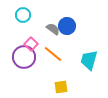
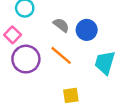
blue circle: (67, 26) -> (87, 30), moved
pink square: (31, 44) -> (13, 35), moved

